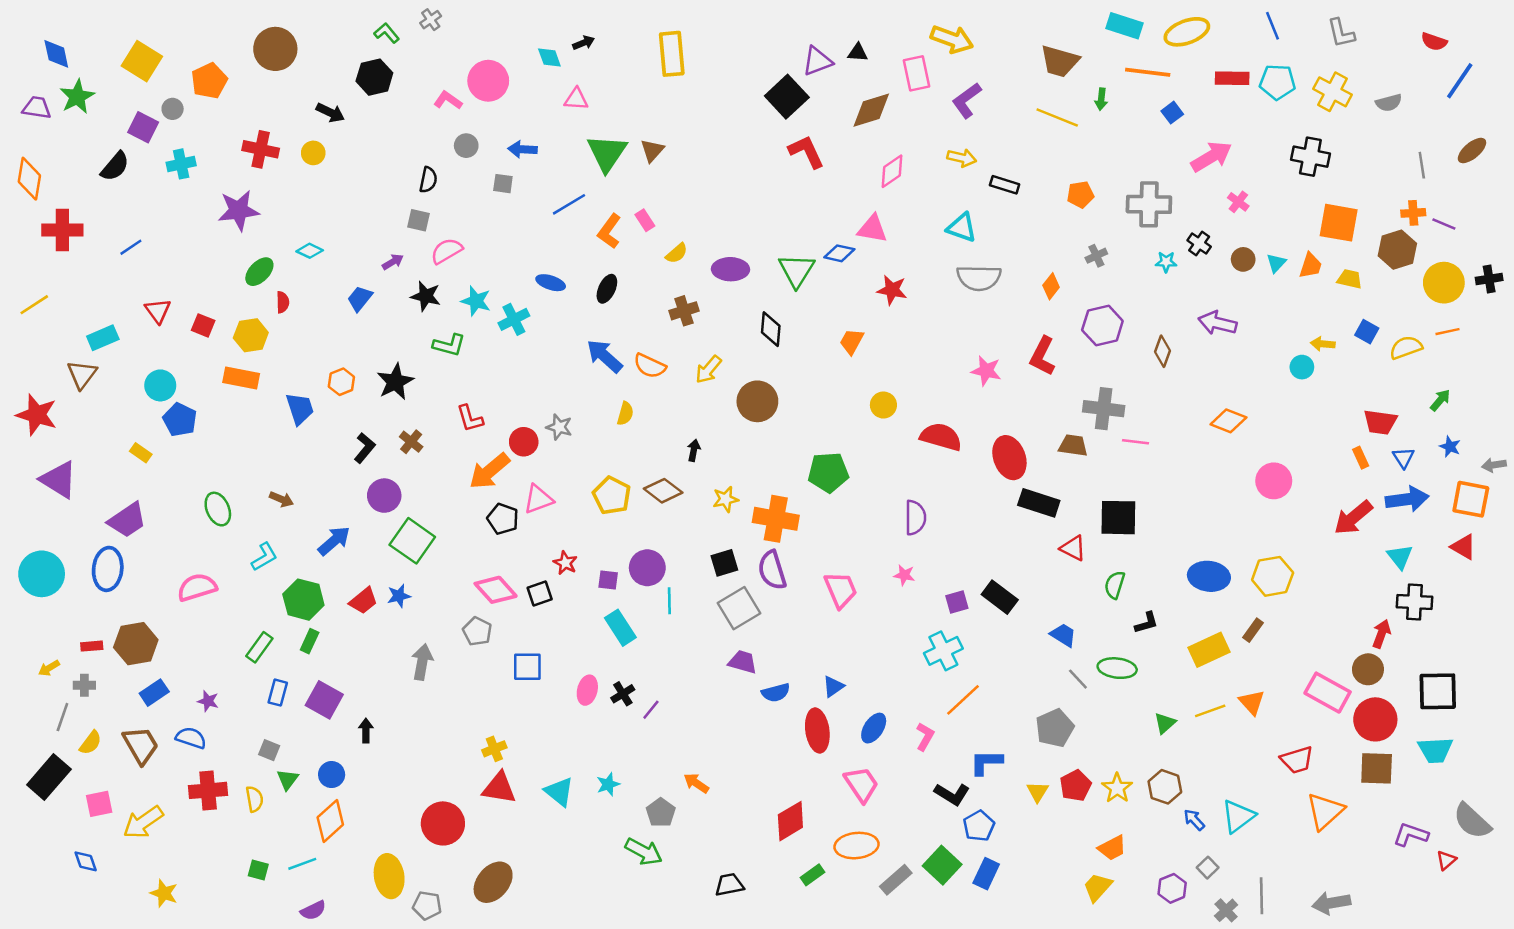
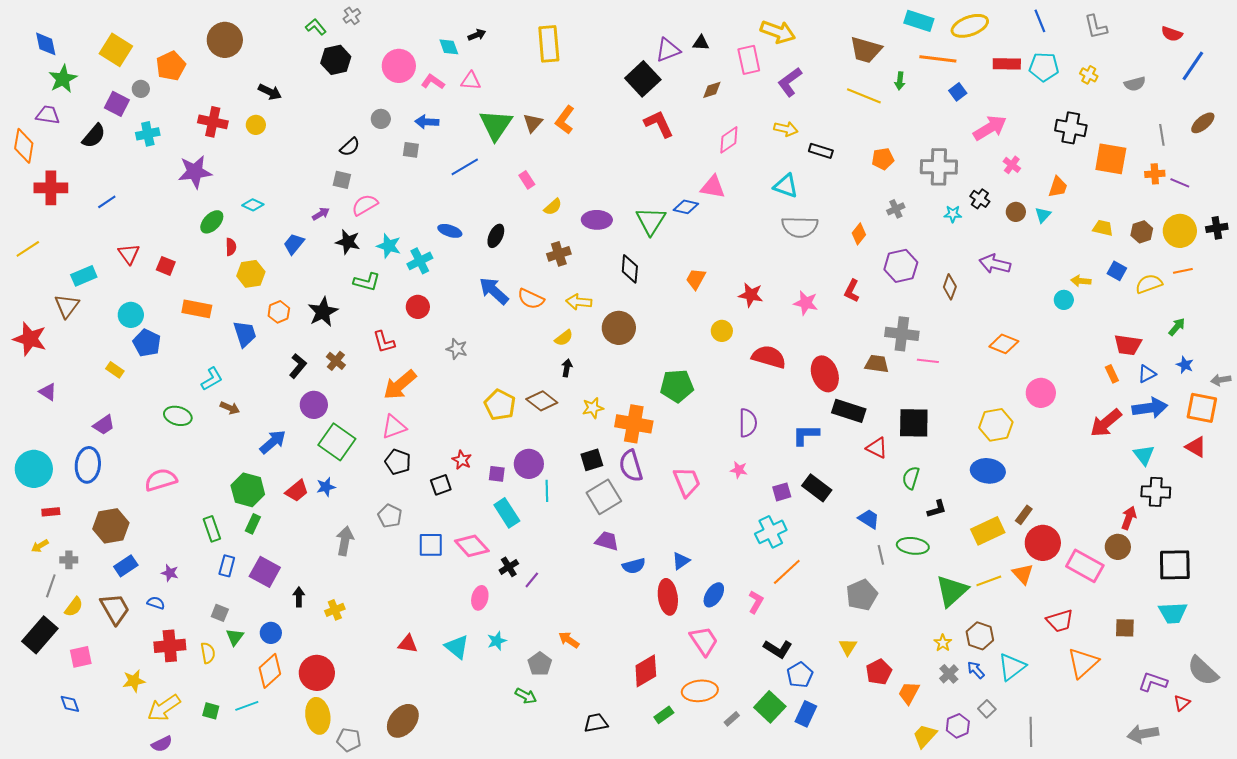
black hexagon: (374, 77) -> (336, 60), moved
yellow cross: (1332, 92) -> (1089, 75), size x0.6
pink L-shape: (448, 100) -> (433, 82), moved
purple trapezoid: (37, 108) -> (48, 115), moved
brown diamond: (871, 110) -> (712, 90), size x0.6
black semicircle: (428, 180) -> (350, 147), turned 35
orange square: (1339, 223) -> (1111, 159), moved
orange L-shape: (609, 231) -> (565, 120), moved
brown hexagon: (1397, 250) -> (1142, 232), moved, size x0.7
orange trapezoid: (1310, 266) -> (1058, 187), moved
red star: (892, 290) -> (751, 295), moved
yellow hexagon: (251, 335) -> (251, 274), moved
red L-shape: (1043, 356) -> (852, 291), size x0.7
yellow arrow: (708, 370) -> (579, 302), turned 55
yellow semicircle: (625, 414) -> (564, 338), moved, turned 36
red circle: (524, 442) -> (418, 307), moved
blue triangle: (1403, 458) -> (1147, 374), turned 36
purple triangle: (59, 480) -> (48, 392), size x0.6
pink triangle: (538, 499) -> (394, 427), moved
green ellipse: (218, 509) -> (178, 416), turned -52
black pentagon: (503, 519) -> (398, 462), moved
purple trapezoid: (127, 520) -> (104, 425), size x0.7
cyan L-shape: (264, 557) -> (212, 379), moved
yellow hexagon: (1273, 576) -> (996, 425), moved
pink diamond: (496, 590) -> (472, 546), moved
red rectangle: (92, 646) -> (51, 512), moved
green rectangle: (259, 647) -> (212, 529), turned -55
gray line: (1078, 679) -> (881, 555), turned 30
pink ellipse: (587, 690) -> (480, 598), moved
red circle: (1375, 719) -> (1043, 543), moved
green triangle: (1165, 723) -> (952, 591), size x1.8
blue semicircle: (191, 738) -> (156, 603), size x0.7
yellow cross: (494, 749) -> (335, 610), moved
blue L-shape: (986, 762) -> (806, 435), moved
brown square: (1377, 768) -> (1125, 628), size x0.7
red pentagon: (1076, 786) -> (879, 672), moved
brown hexagon: (1165, 787) -> (980, 636), moved
red triangle: (499, 788) -> (408, 644), size x0.7
yellow star: (1117, 788) -> (943, 643), moved, size x0.7
yellow arrow: (143, 822) -> (164, 708), moved
red circle: (443, 823) -> (317, 673), moved
orange trapezoid: (1112, 848) -> (909, 693), turned 145
green arrow: (644, 852) -> (526, 696), size x0.7
gray rectangle: (896, 880) -> (732, 719), size x0.6
yellow trapezoid: (1098, 887) -> (925, 736), moved
yellow star: (164, 893) -> (134, 681), moved, turned -30
gray arrow: (1331, 903) -> (1143, 734), moved
purple semicircle: (313, 910) -> (162, 744), moved
gray cross: (1226, 910) -> (949, 674), moved

